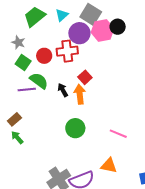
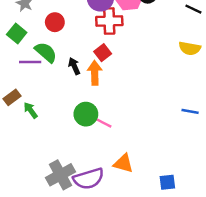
red cross: (67, 51) -> (109, 21), moved
green square: (23, 63) -> (17, 33), moved
pink line: (118, 134) -> (101, 122), moved
green arrow: (17, 137) -> (31, 110), moved

